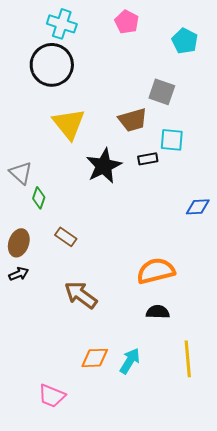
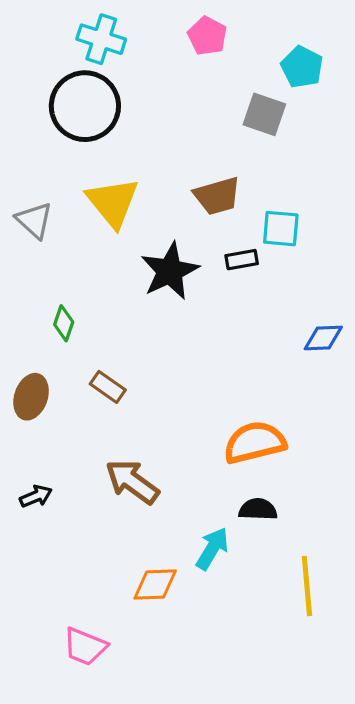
gray square: (162, 92) -> (264, 114), moved
gray triangle: (21, 173) -> (34, 220), moved
black arrow: (19, 274) -> (36, 496), moved
cyan arrow: (130, 361) -> (212, 549), moved

